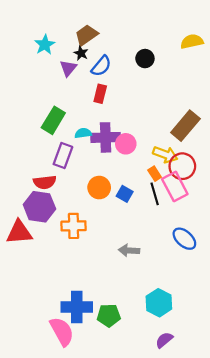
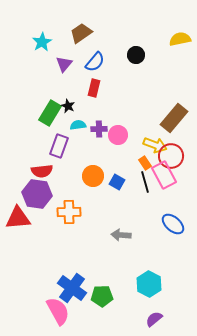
black star: (81, 53) -> (68, 106), moved
purple cross: (106, 137) -> (99, 129), size x0.6
blue cross: (77, 307) -> (72, 288), turned 36

